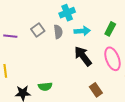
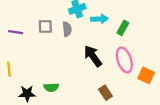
gray square: (38, 30) -> (45, 27), turned 32
cyan arrow: (82, 31) -> (100, 19), moved

